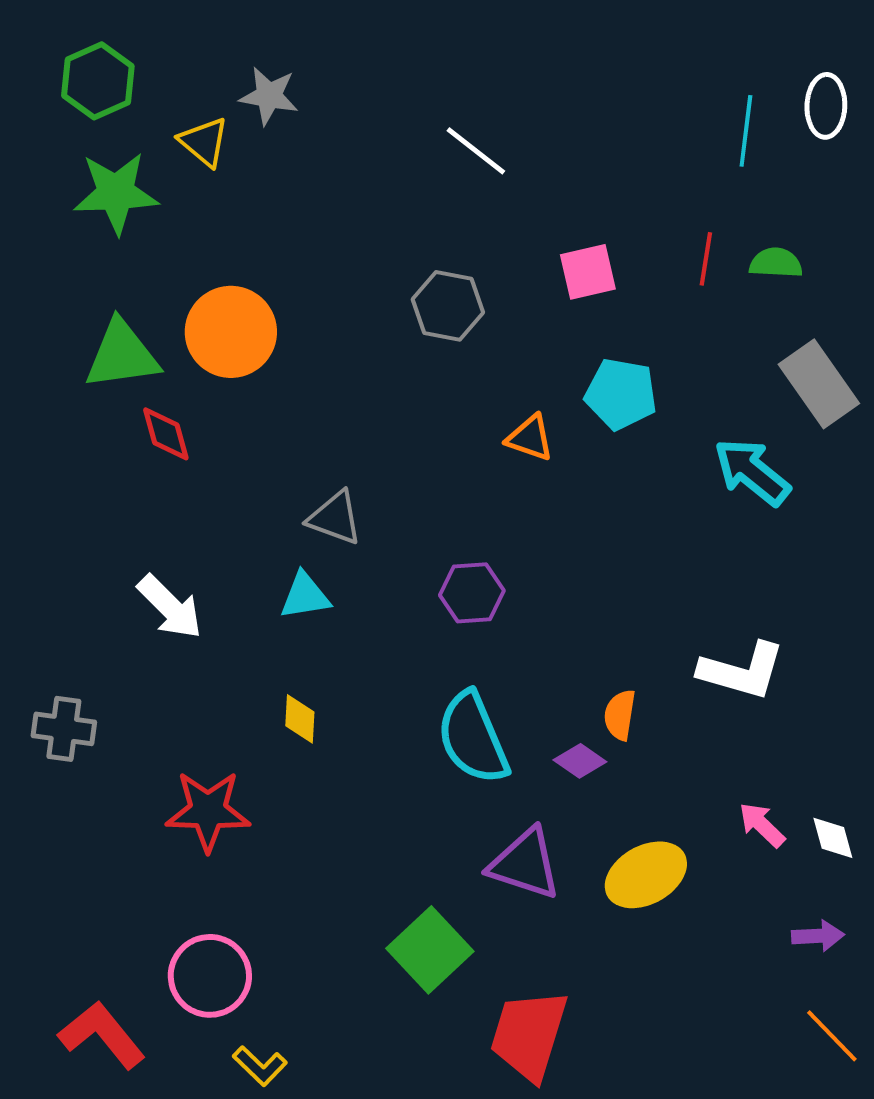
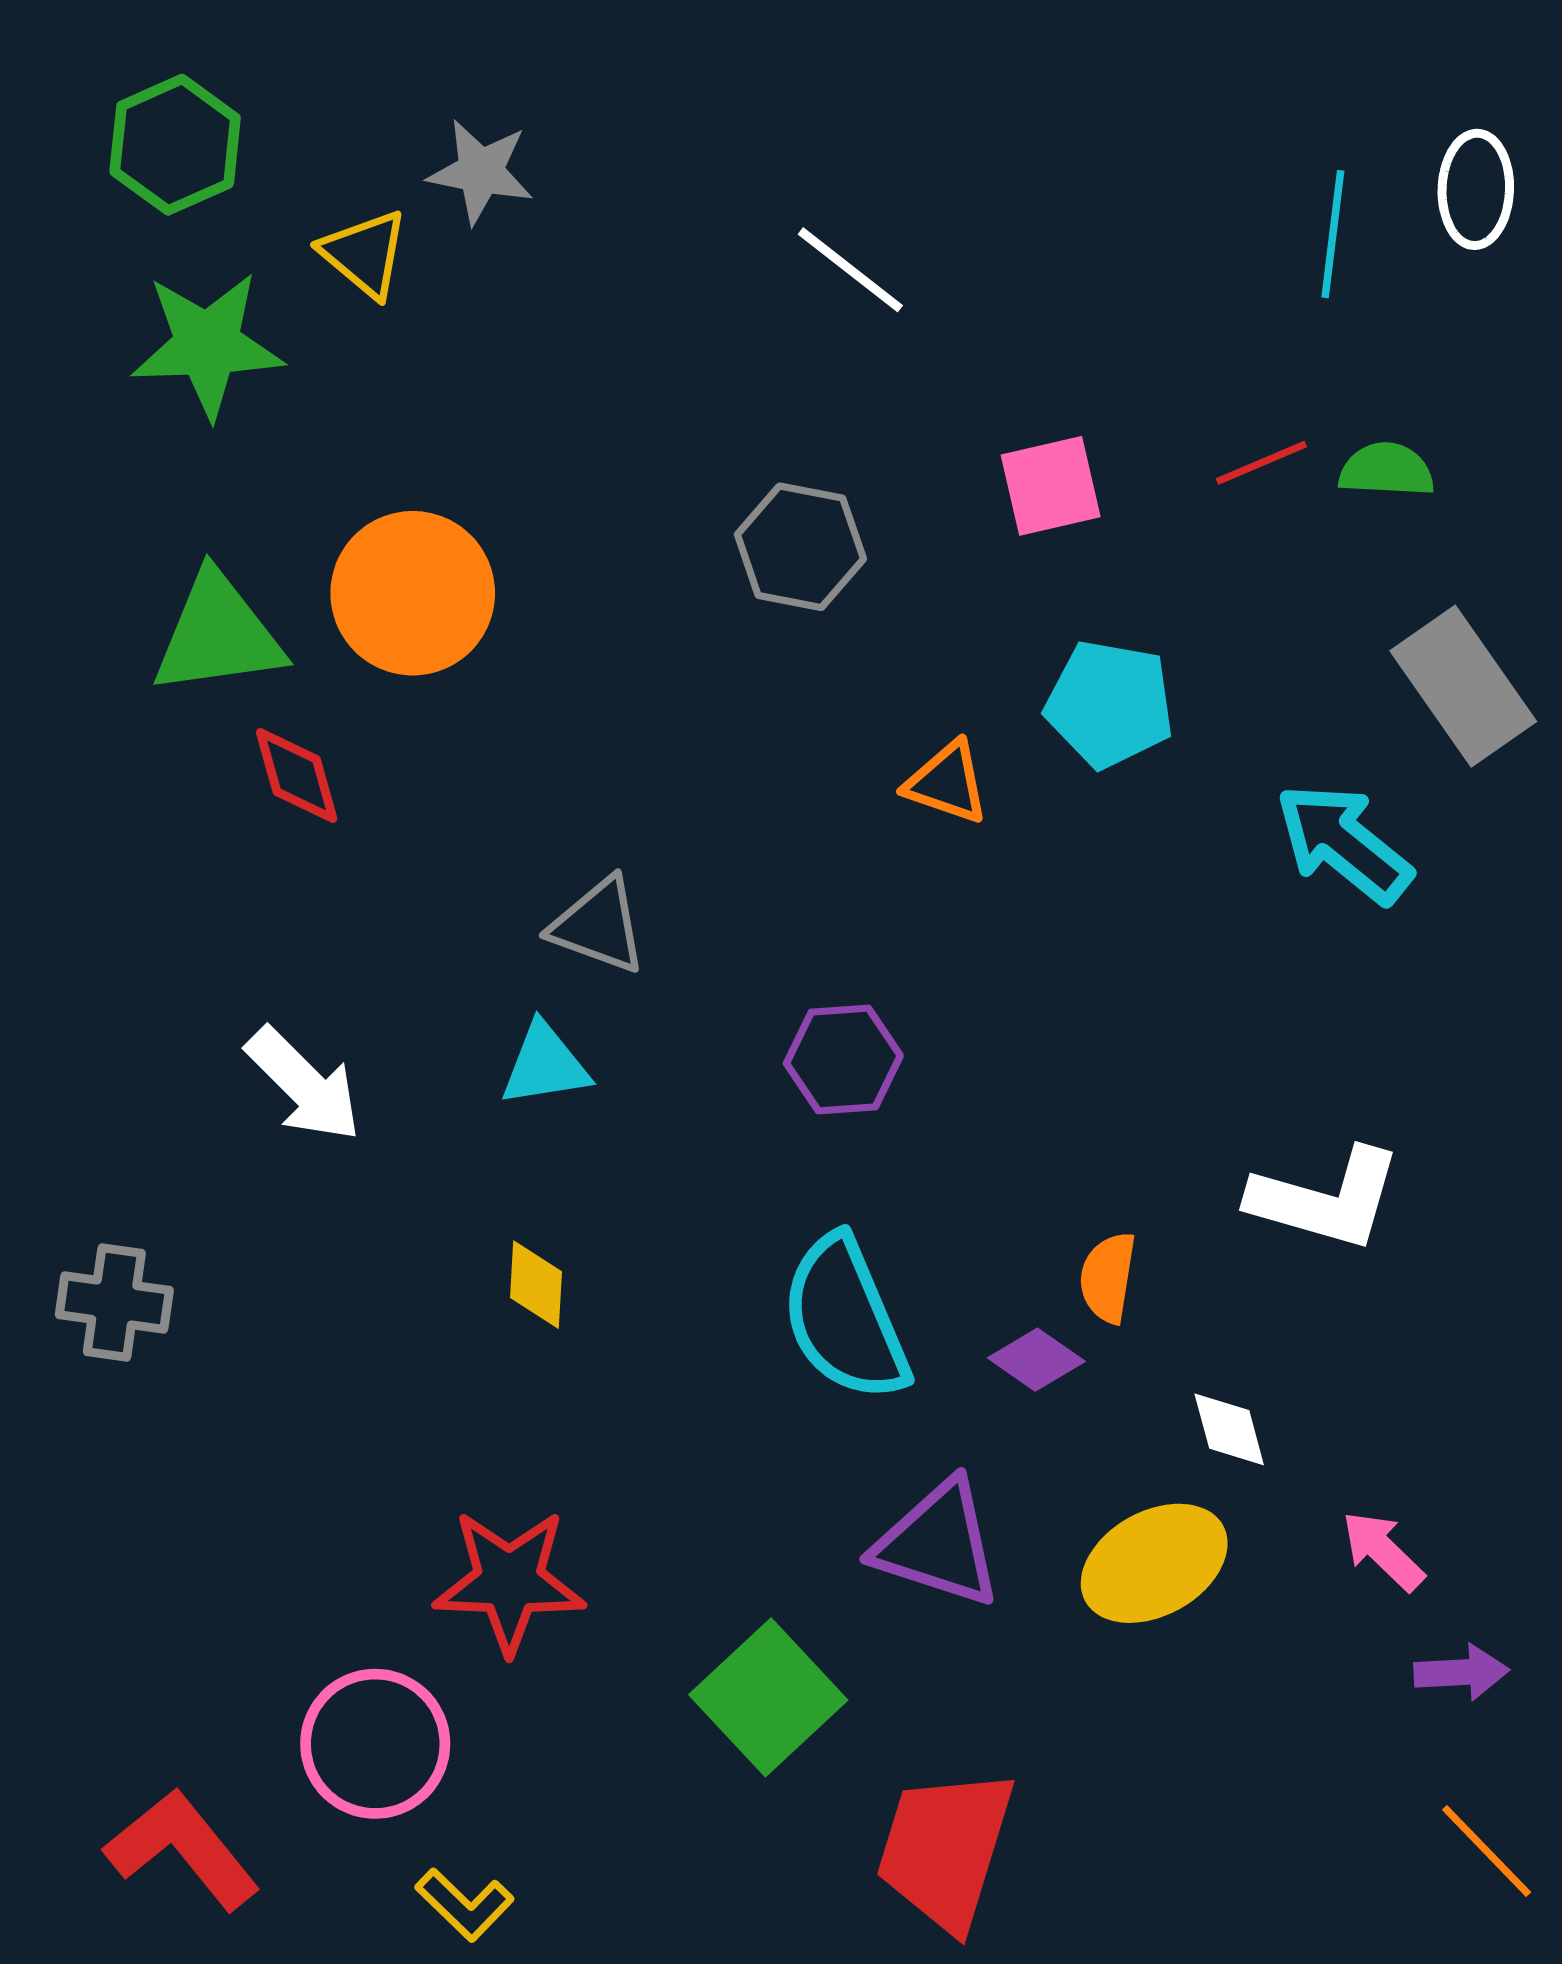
red line: (706, 259) -> (1261, 463), turned 58
red star: (208, 811) -> (509, 1581), moved
pink arrow: (762, 825) -> (1383, 1551), moved
white diamond: (833, 838) -> (1229, 1429), moved

